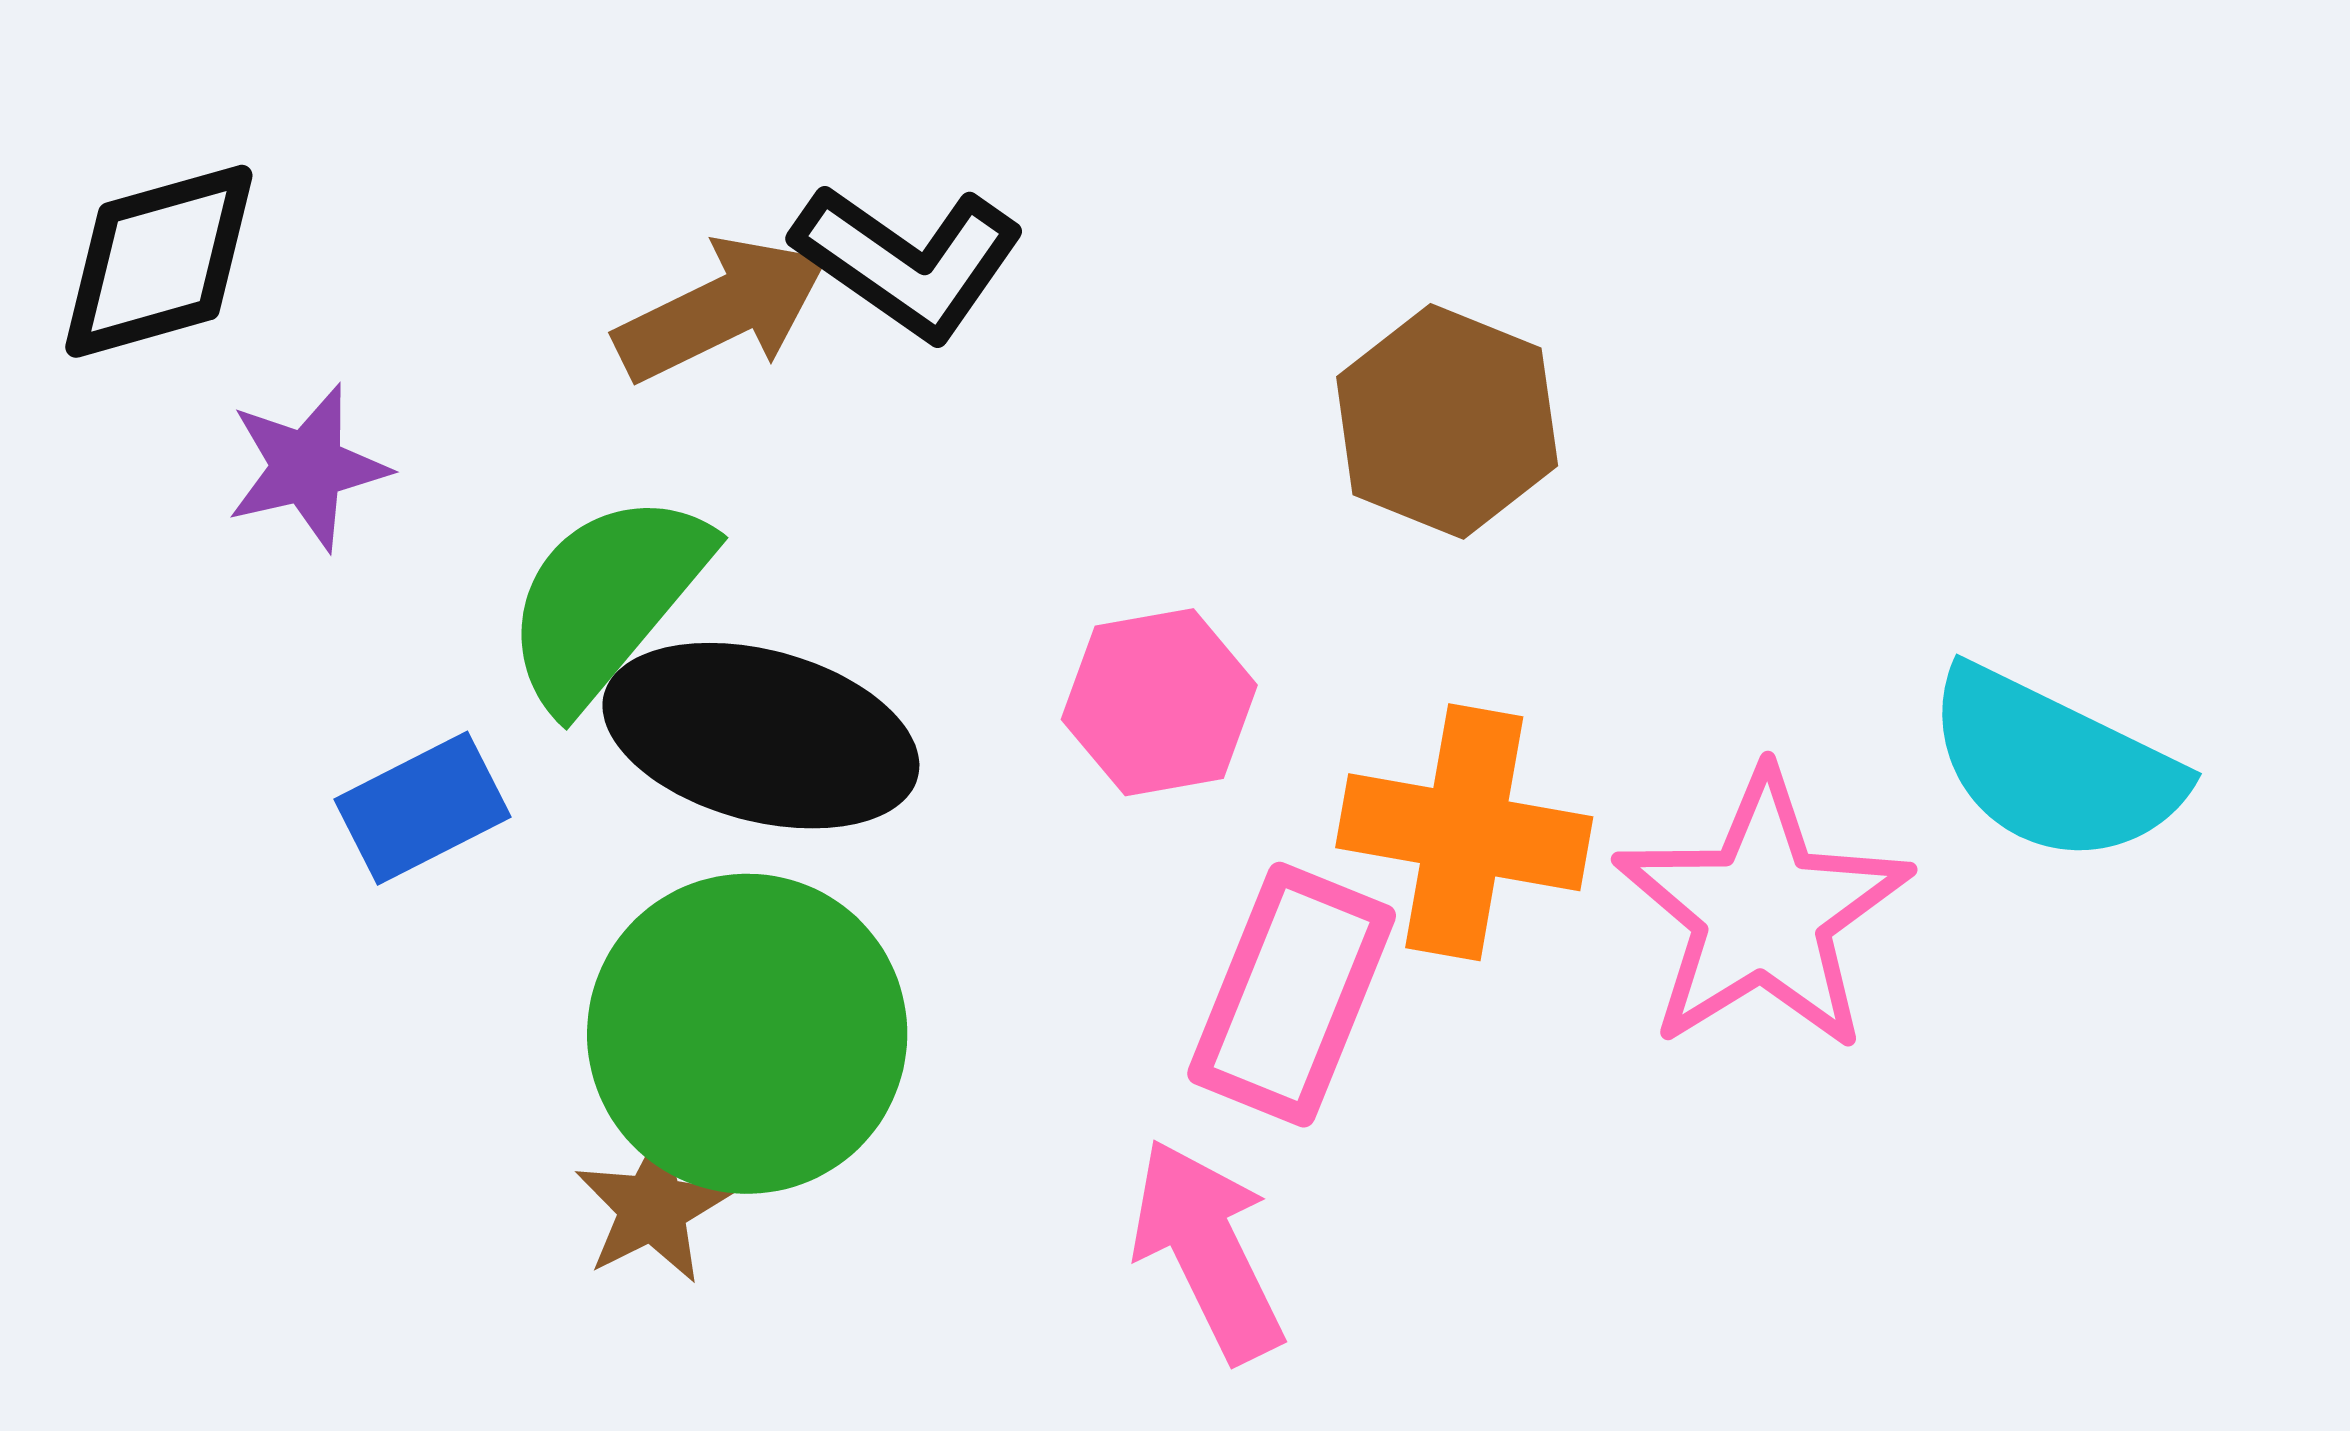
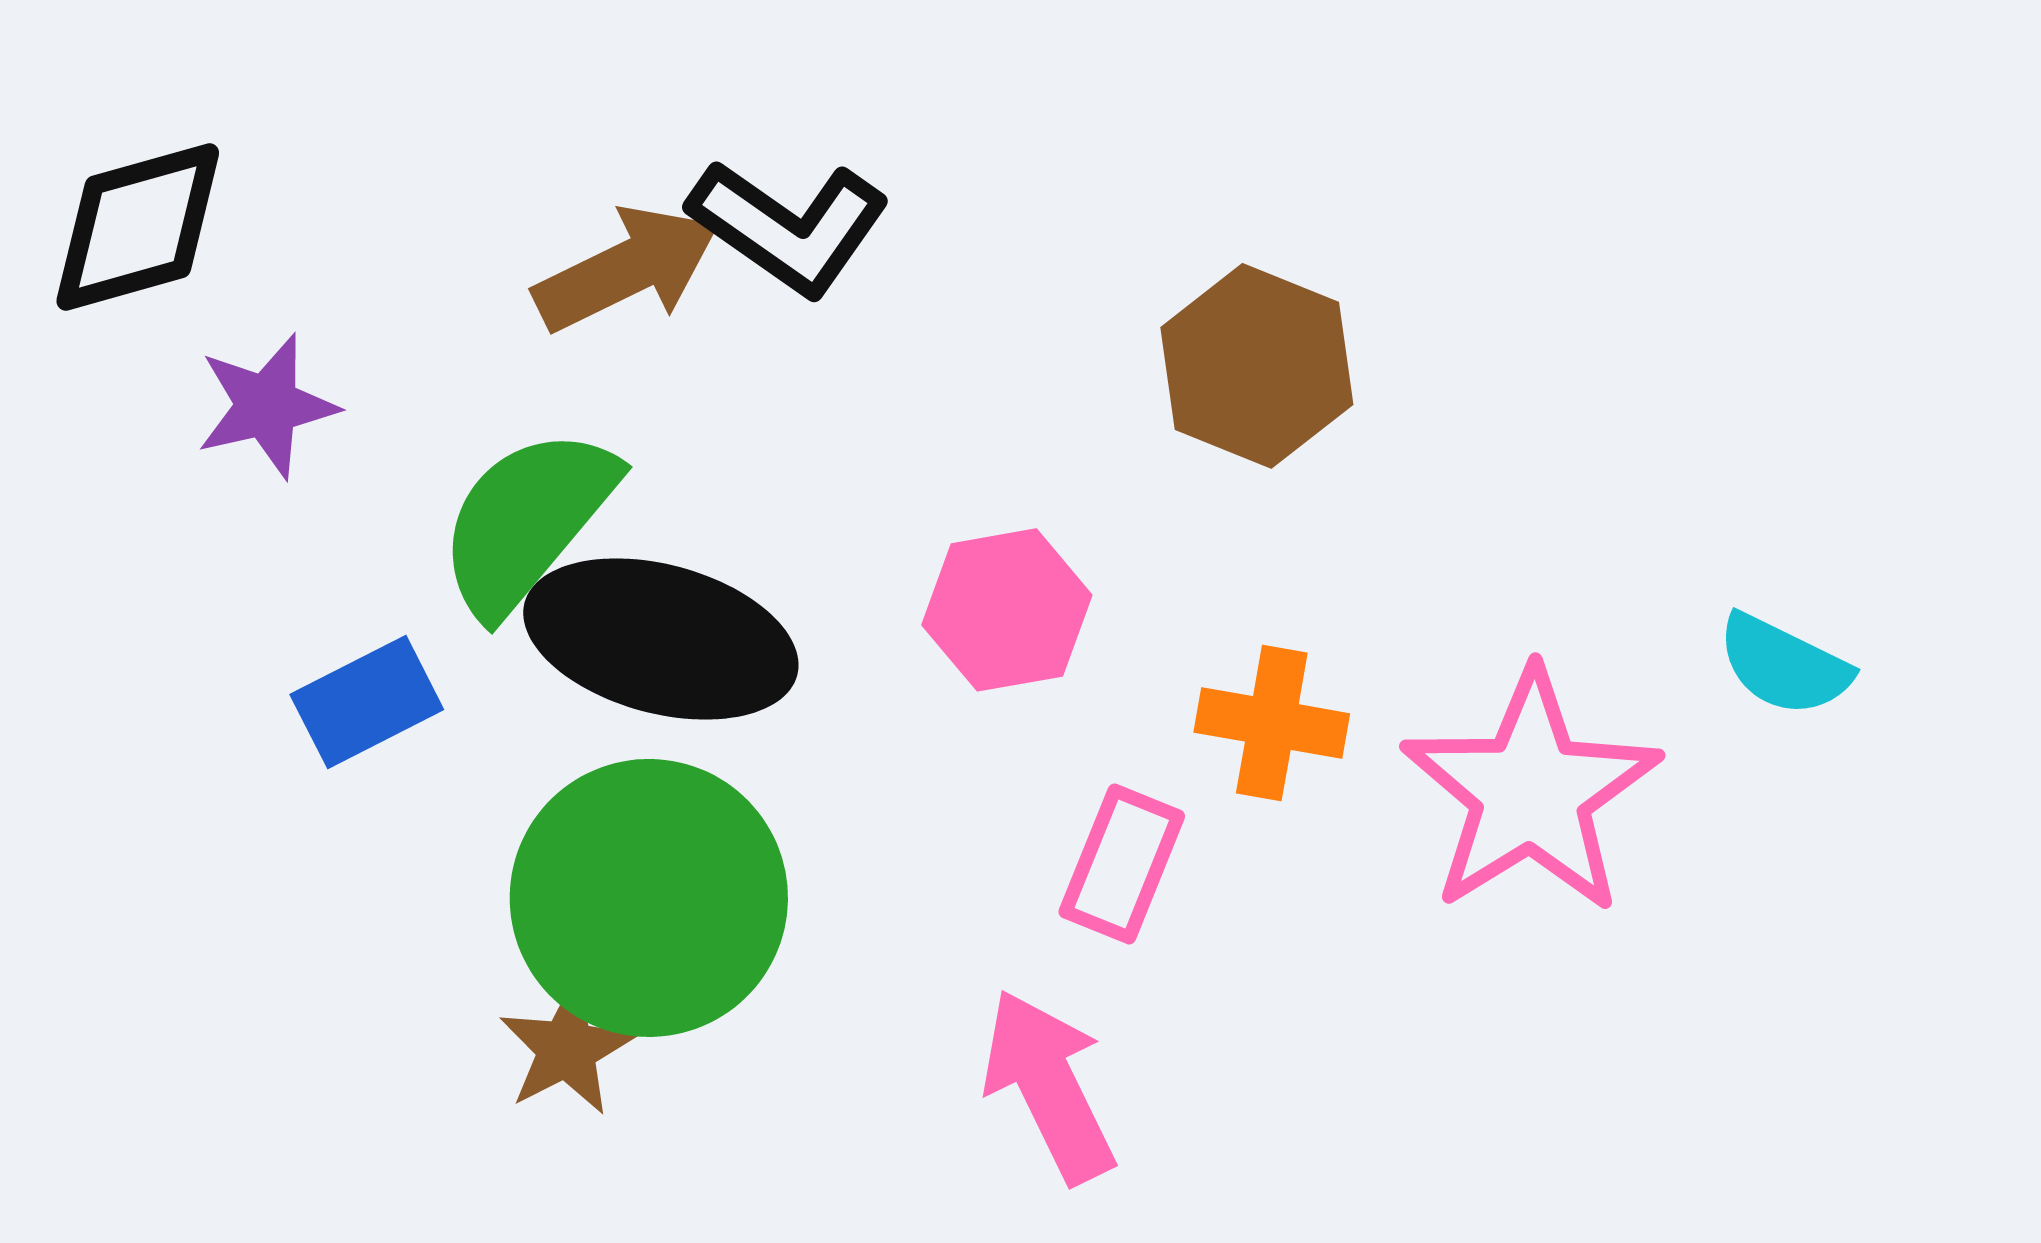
cyan semicircle: (2054, 766) -> (1784, 665), size x0.6
orange cross: (1464, 832) -> (1272, 723), size x0.7
pink rectangle: (1292, 995) -> (1122, 864), size x0.7

